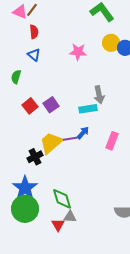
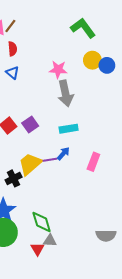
gray arrow: (99, 95) -> (65, 93), moved, size x1.4

